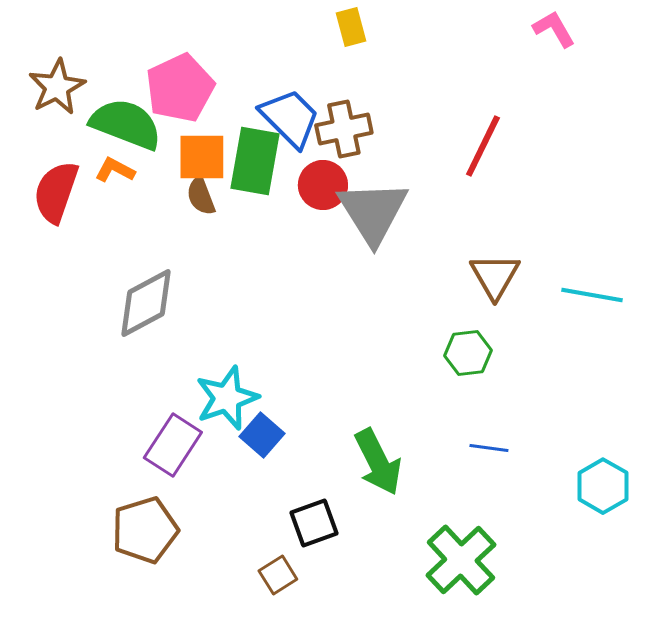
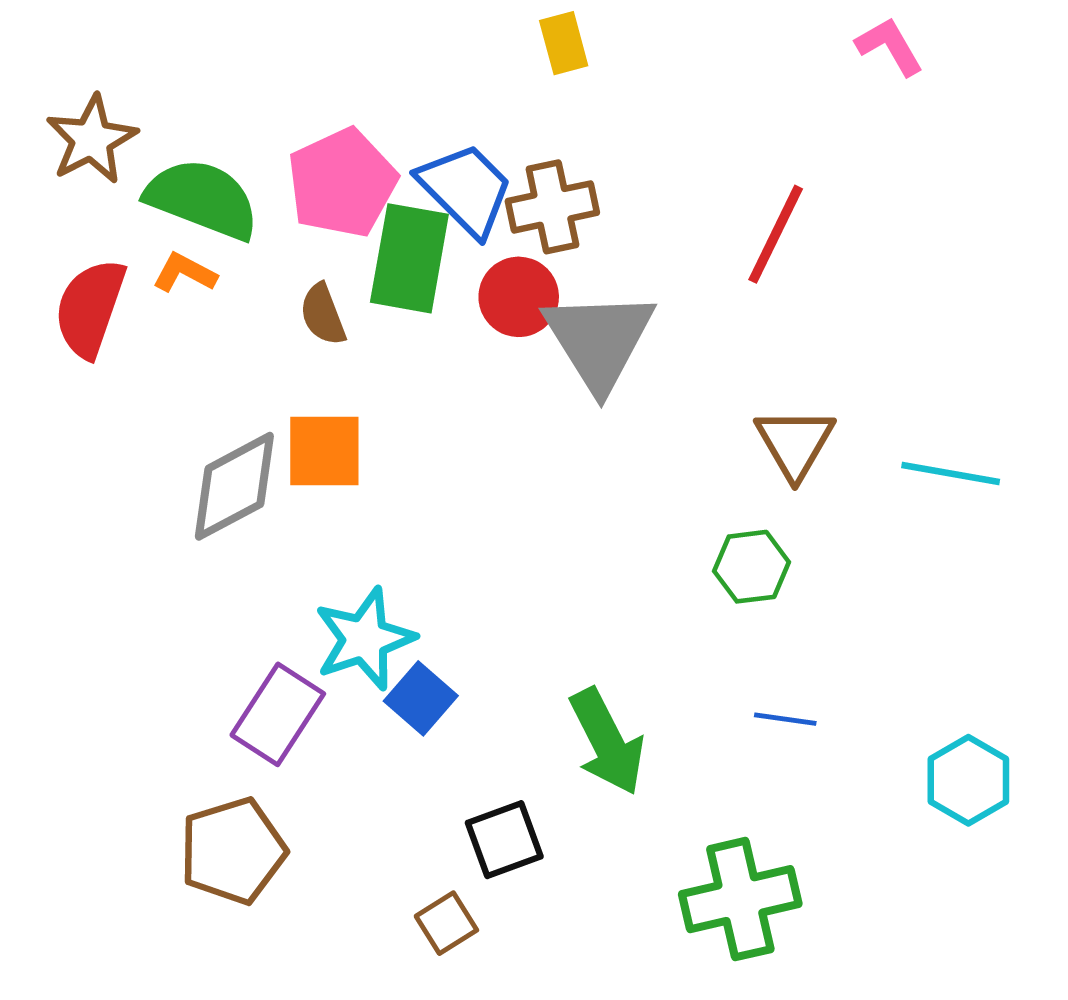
pink pentagon: (180, 88) -> (342, 183), moved
orange square: (202, 157) -> (324, 451), moved
green cross: (461, 560) -> (740, 899), turned 30

